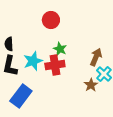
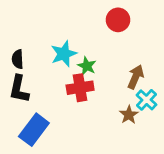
red circle: (51, 20) -> (118, 20), moved
cyan star: (33, 61) -> (64, 54), moved

